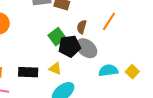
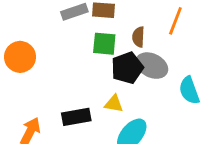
green square: (57, 37) -> (104, 44), moved, turned -36
cyan semicircle: (108, 70) -> (189, 90), turned -90

